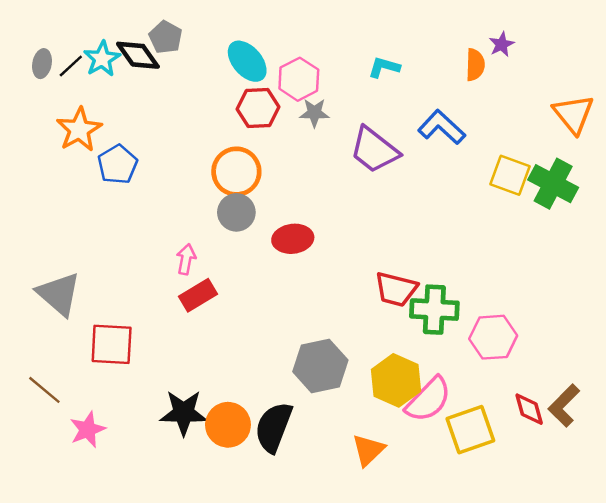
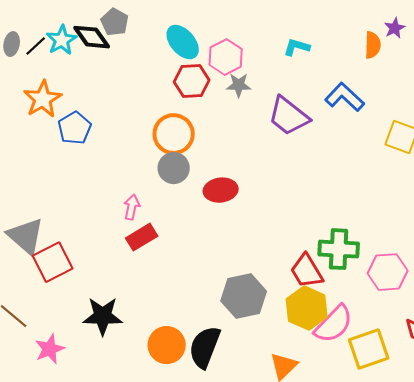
red trapezoid: (396, 289) -> (307, 271), moved, turned 45
red square: (112, 344) -> (53, 262), moved, turned -30
black star: (184, 413) -> (103, 316), moved

